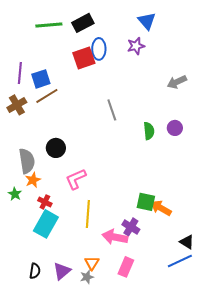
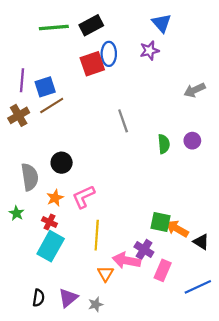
orange star: (33, 180) -> (55, 198), moved
black triangle: (187, 242) -> (201, 242), moved
orange triangle: (92, 263) -> (105, 274), moved
pink rectangle: (126, 267) -> (163, 270), moved

